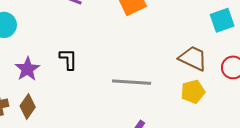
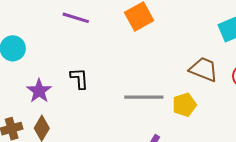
yellow pentagon: (193, 92) -> (184, 105), moved

